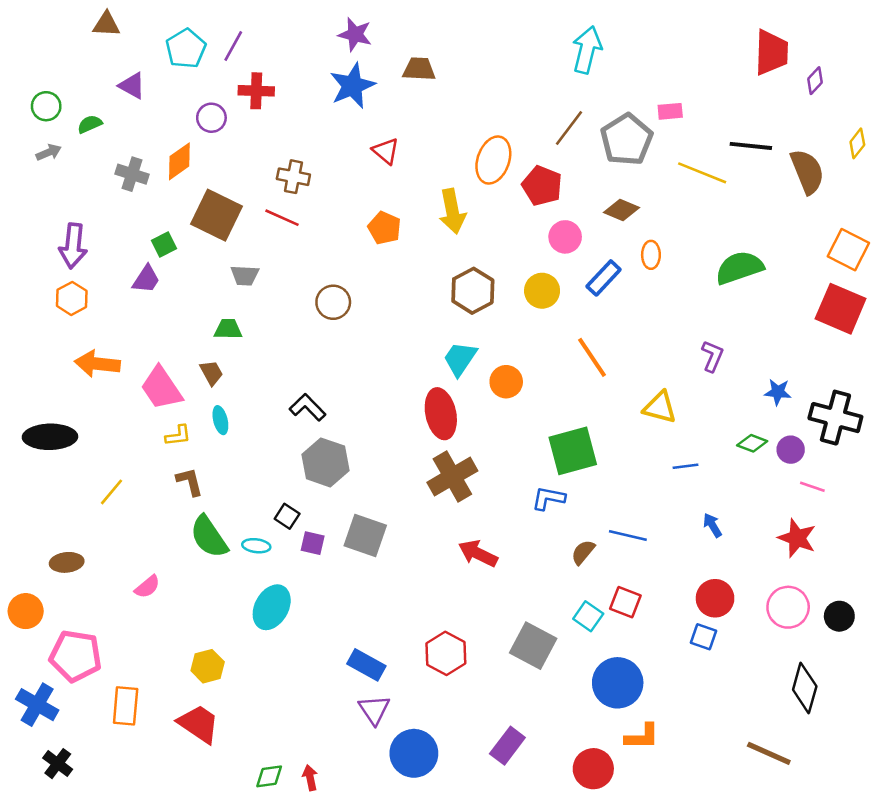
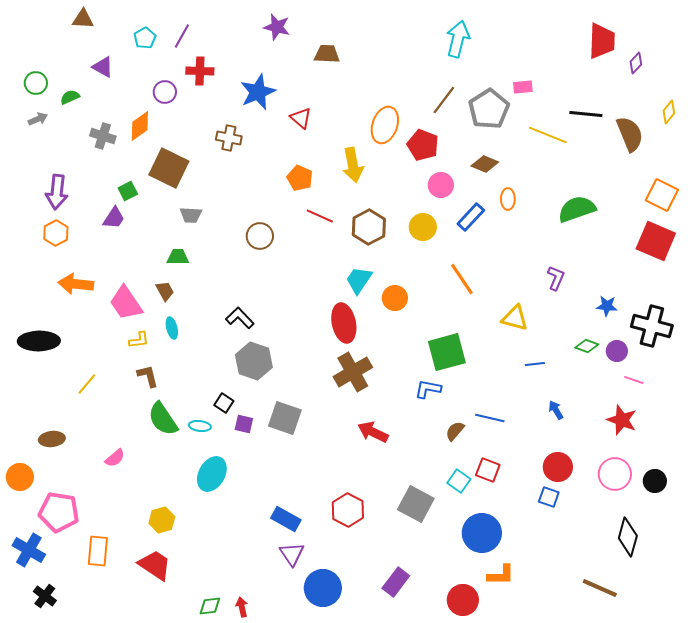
cyan pentagon: (186, 49) -> (145, 38), size x0.7
blue star: (352, 86) -> (258, 92), moved
red line: (282, 218) -> (320, 216), moved

